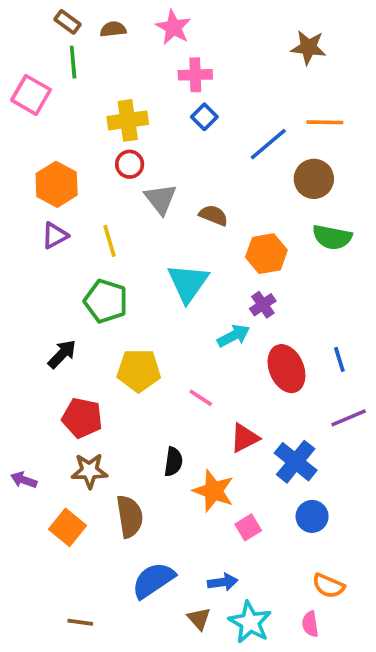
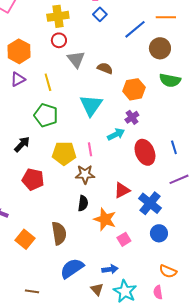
pink line: (201, 398) -> (90, 149), moved, turned 48
brown star: (89, 471) -> (85, 174), moved

